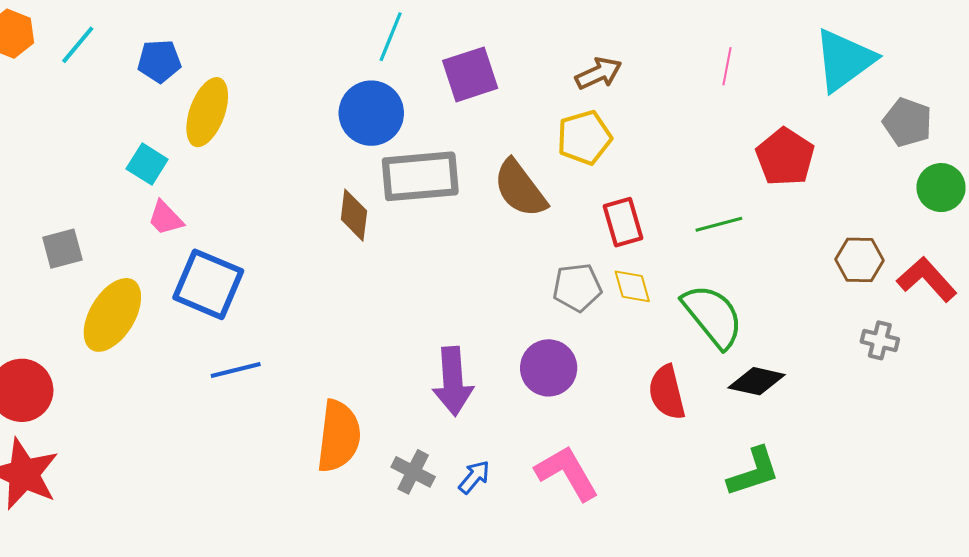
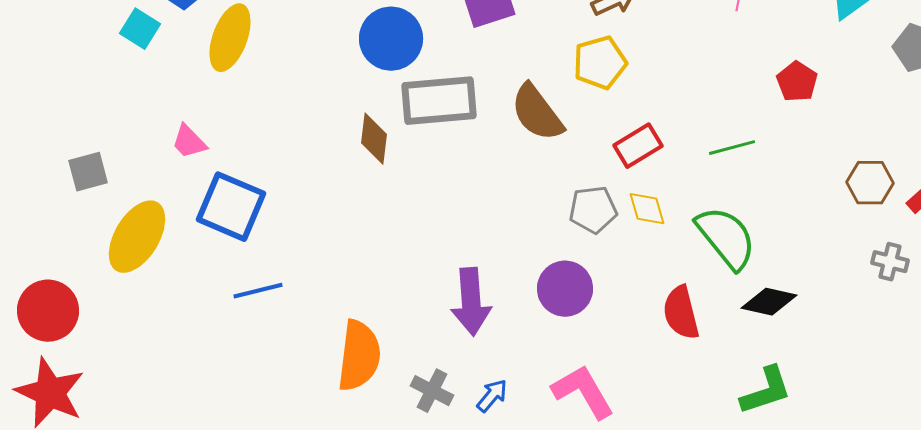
red pentagon: (785, 157) -> (797, 82), size x0.7
cyan square: (147, 164) -> (140, 29), moved
red rectangle: (623, 222) -> (638, 146), turned 75

